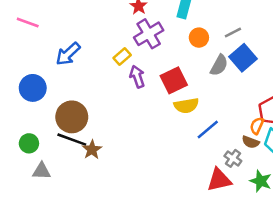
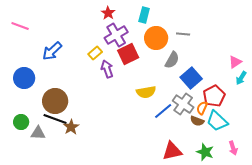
gray line: (233, 33) -> (183, 34), turned 32
orange circle: (199, 38) -> (156, 38), size x1.5
blue square: (243, 58) -> (191, 78), moved
red square: (174, 80) -> (128, 54), moved
gray cross: (233, 158) -> (183, 104), moved, size x1.5
gray triangle: (42, 171) -> (38, 133), moved

